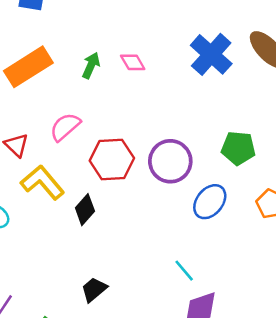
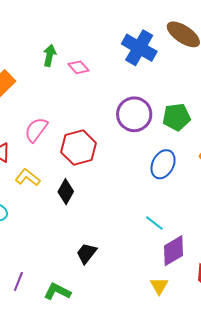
green arrow: (91, 65) -> (50, 55), moved
purple circle: (170, 161) -> (134, 114), moved
yellow L-shape: (42, 182) -> (28, 177), size x0.7

